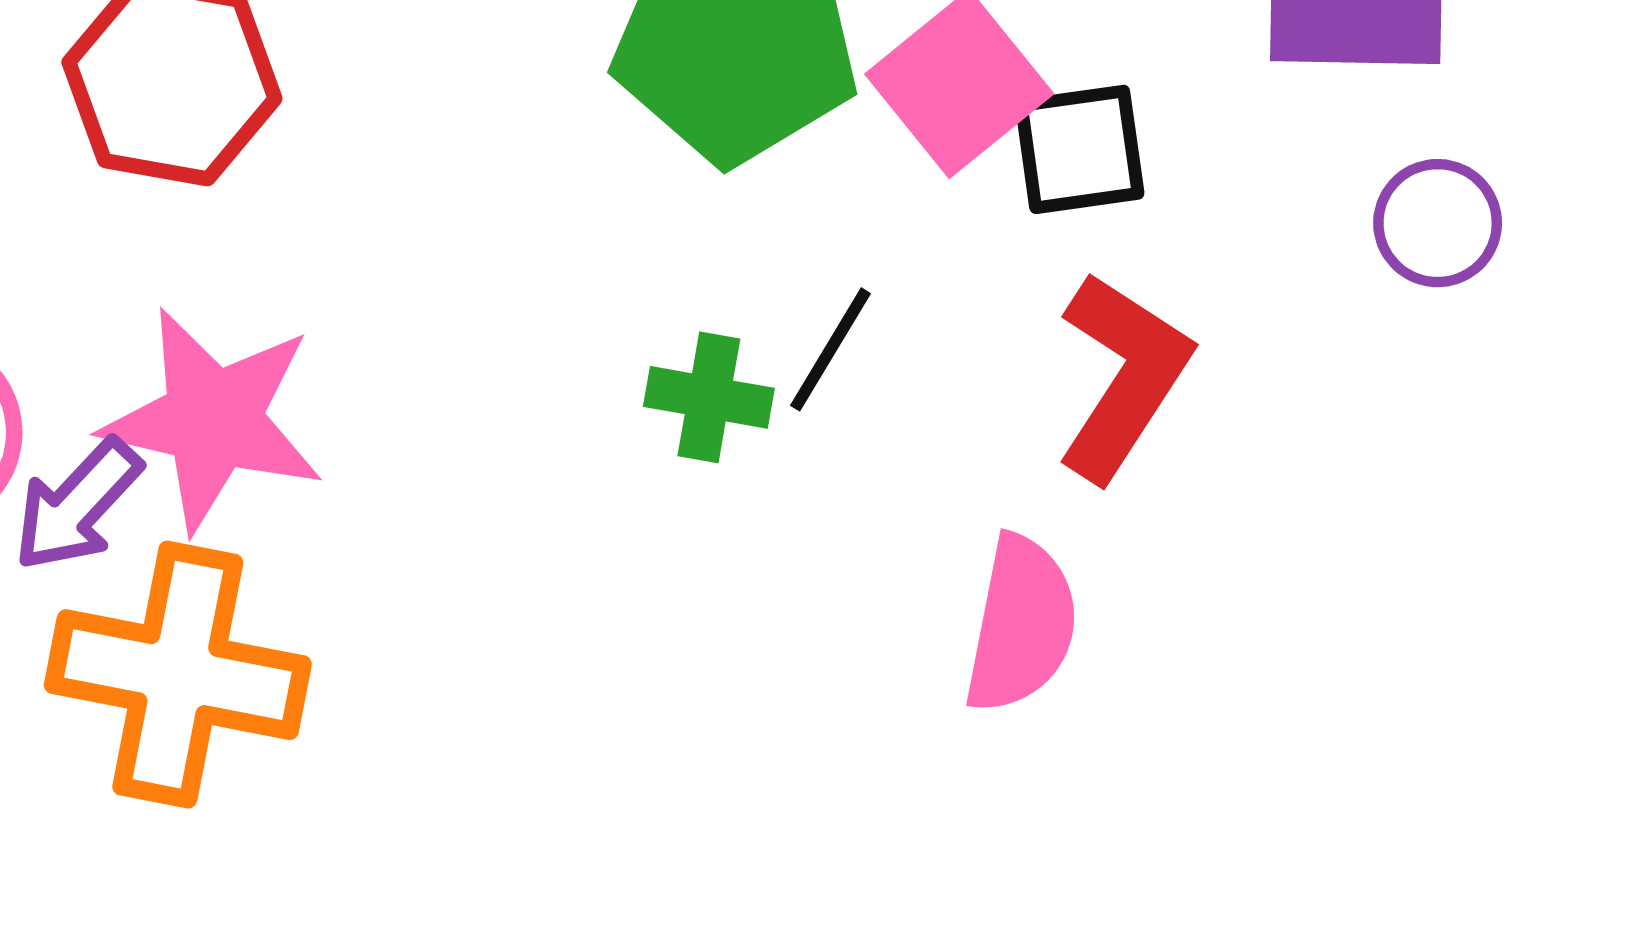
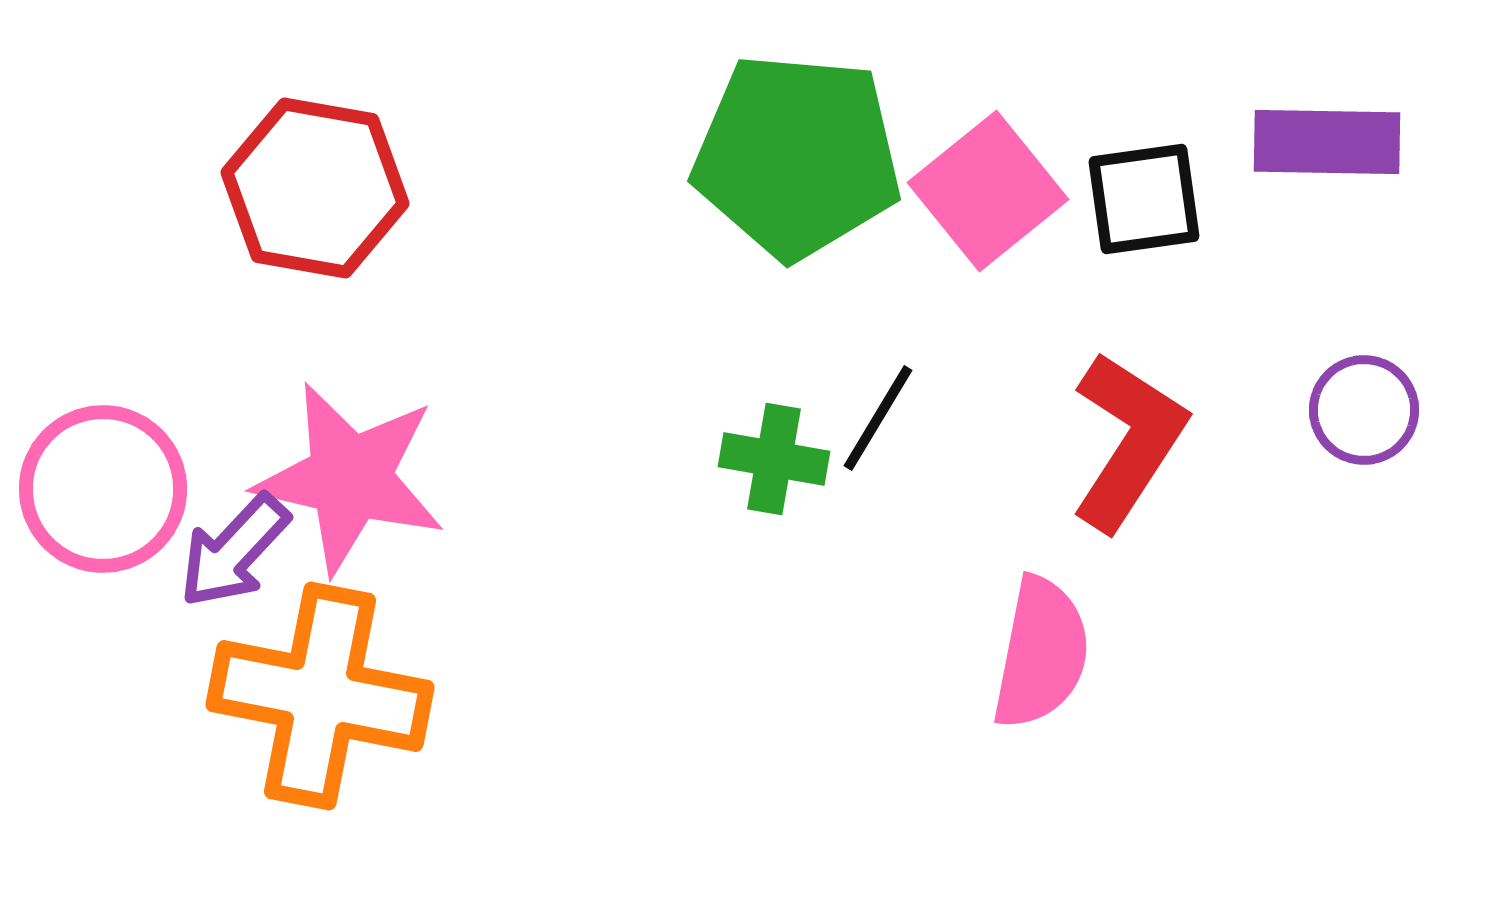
black square: (1080, 149) -> (1144, 199), moved
purple circle: (1438, 223) -> (1364, 410), moved

